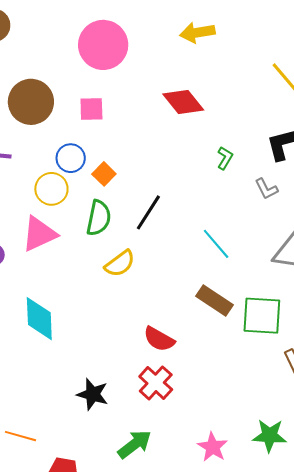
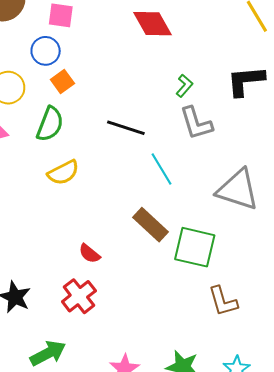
blue circle: (71, 158) -> (46, 51), moved
gray L-shape: (266, 189) -> (196, 123), moved, size x1.5
black line: (148, 212) -> (126, 128), moved, turned 66
red semicircle: (159, 339) -> (89, 254), size x0.7

